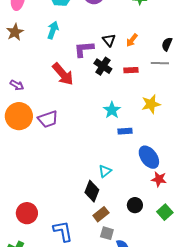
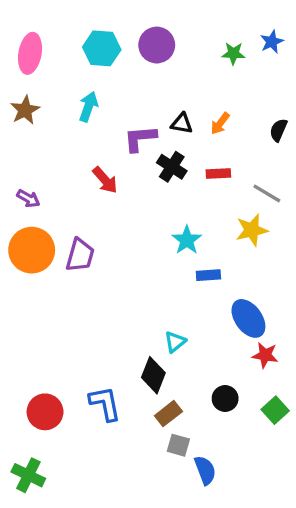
black triangle: (109, 40) -> (182, 123), turned -40
gray line: (160, 63) -> (267, 193), moved, turned 30
red arrow: (63, 74) -> (105, 180), size x0.7
purple trapezoid: (48, 119) -> (80, 255), turned -55
blue L-shape: (63, 231) -> (105, 404), moved

